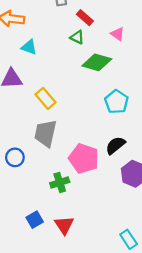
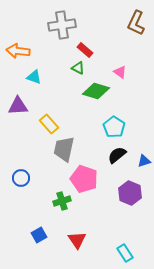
pink triangle: (118, 34) -> (120, 72), moved
gray trapezoid: (45, 133) -> (64, 149), moved
black semicircle: (115, 145) -> (117, 155), moved
red triangle: (64, 225) -> (77, 240), moved

